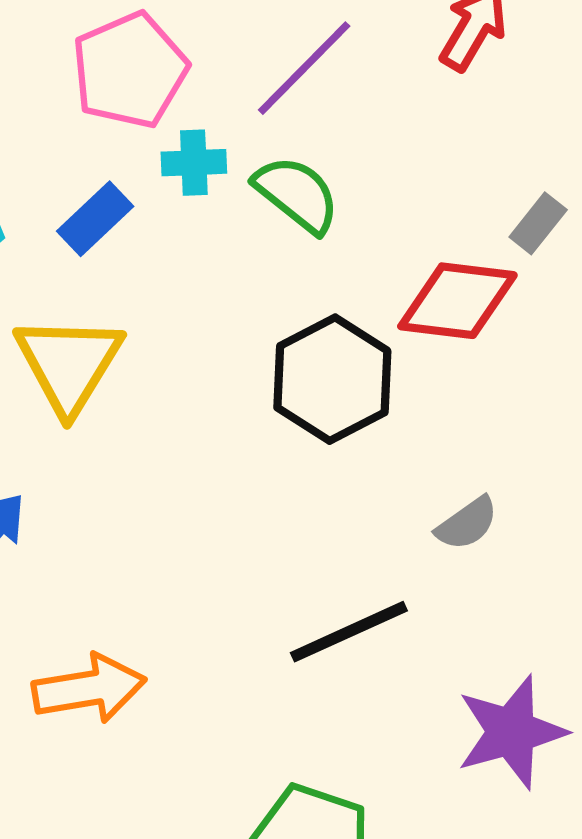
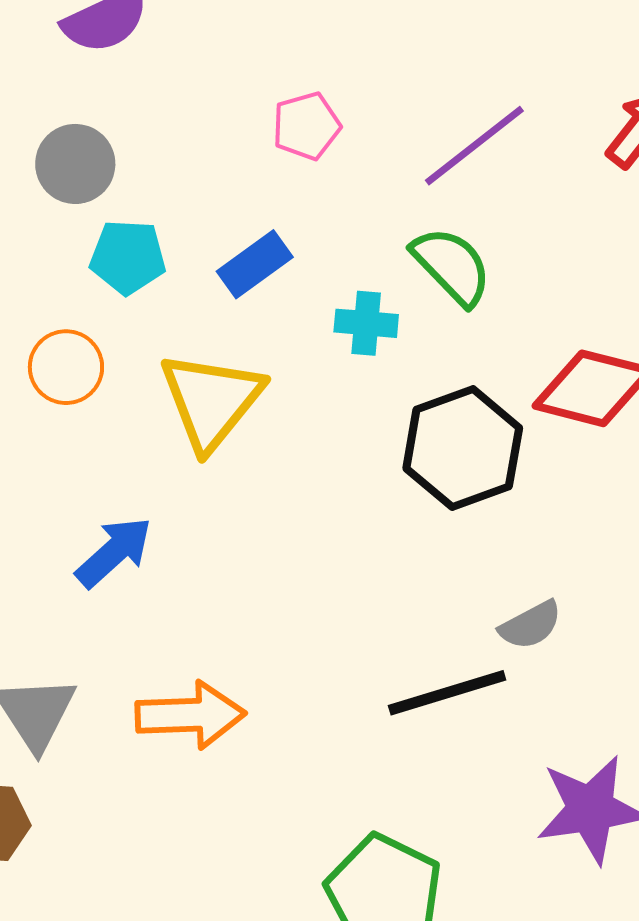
pink pentagon: (130, 70) -> (307, 126), size x0.6
cyan cross: (194, 163) -> (366, 323), moved
gray semicircle: (467, 523) -> (531, 625), moved

